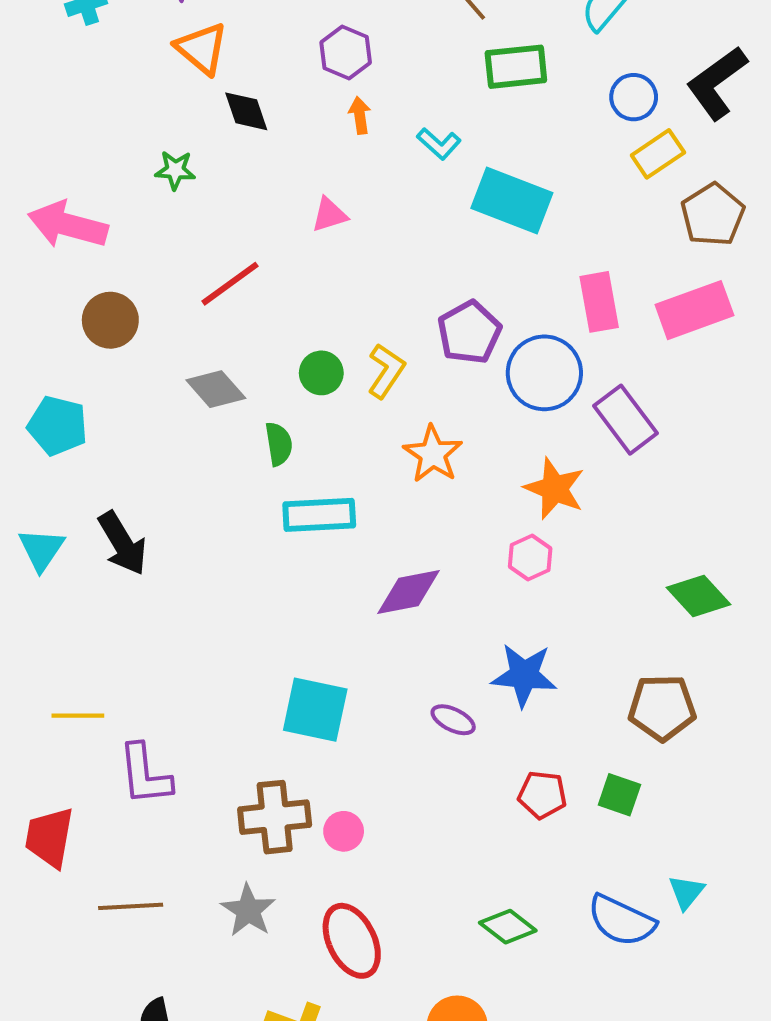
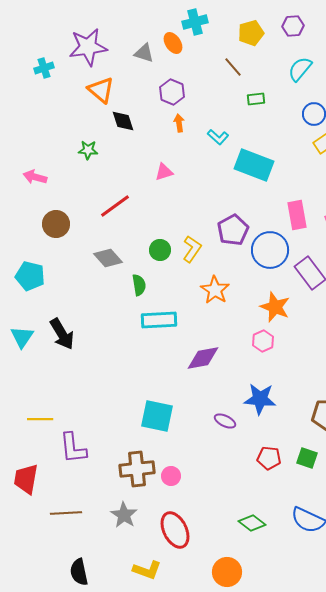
green rectangle: (516, 67) -> (256, 99), size x0.6
pink arrow: (68, 225) -> (35, 177), size x0.6

